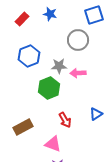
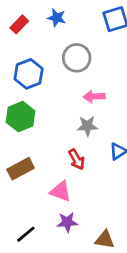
gray circle: (78, 40) -> (77, 58), moved
gray star: (59, 66) -> (87, 126), moved
green hexagon: (49, 88) -> (21, 117), moved

